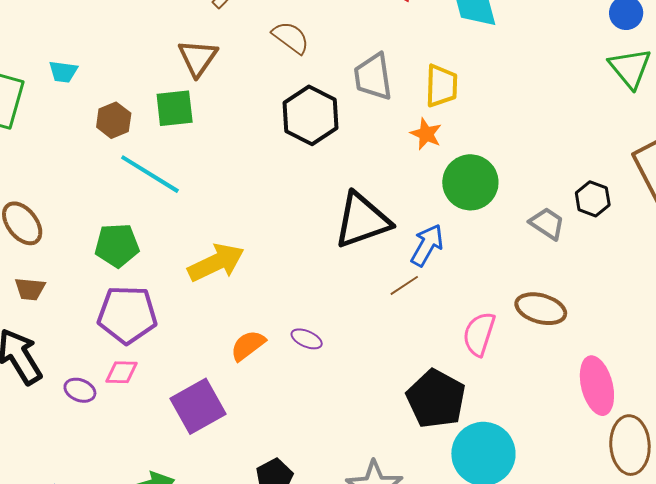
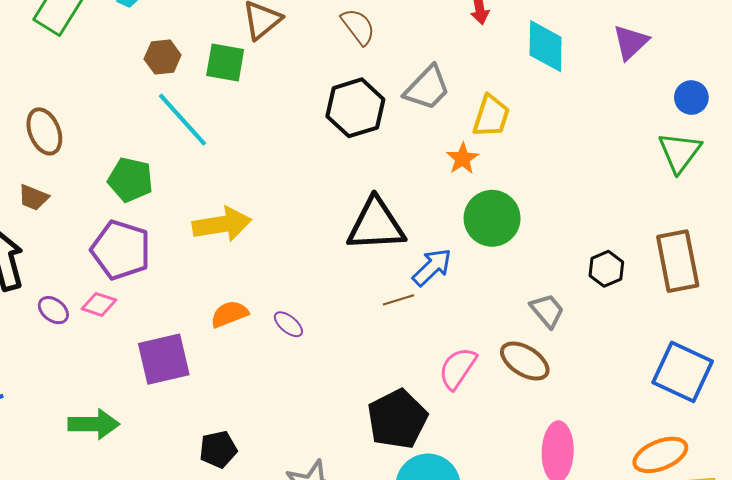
gray trapezoid: (373, 77) -> (427, 88), turned -144
gray trapezoid: (547, 224) -> (547, 311), moved

